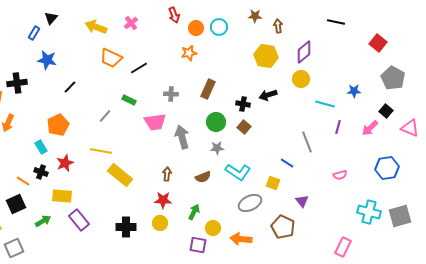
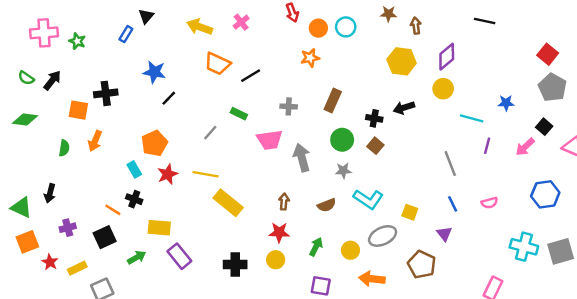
red square: (378, 43) -> (548, 54), moved
blue star: (47, 60) -> (154, 72), moved
red star: (65, 163) -> (168, 174), moved
blue line: (287, 163) -> (453, 204), moved, turned 32
yellow circle: (213, 228) -> (350, 250), moved

